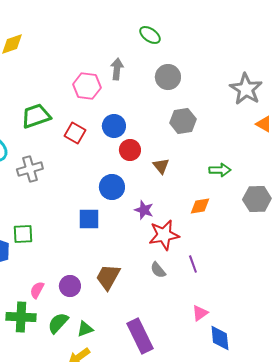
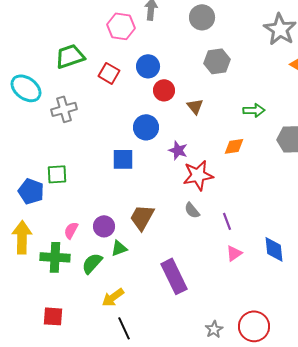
purple line: (193, 264) -> (227, 221), moved
green triangle: (85, 329) -> (119, 248), moved
blue diamond: (220, 338) -> (274, 249), moved

